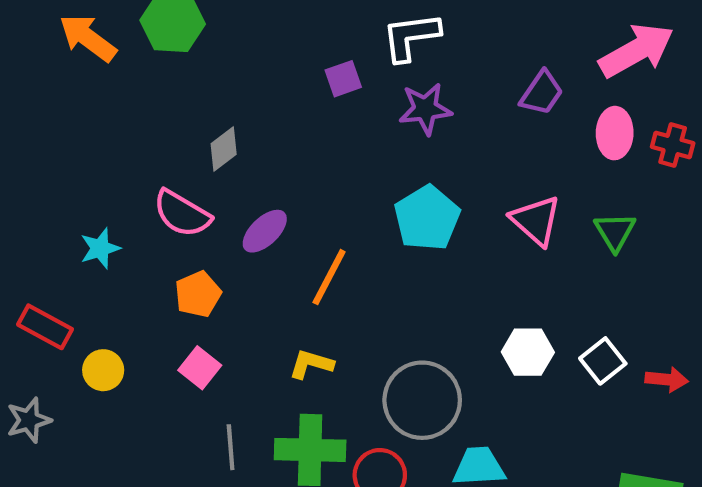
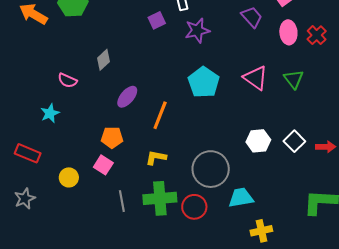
purple trapezoid: (542, 93) -> (252, 17), turned -70
red cross: (673, 145) -> (317, 35), turned 36
pink semicircle: (182, 214) -> (67, 80), moved, size x0.7
orange pentagon: (198, 294) -> (112, 137), moved, turned 30
yellow circle: (103, 370) -> (69, 177), moved

